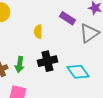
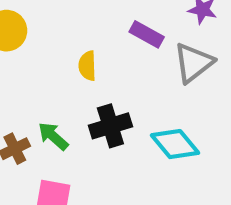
green arrow: (20, 64) -> (53, 136), turned 126

